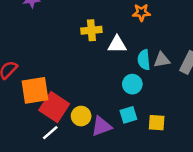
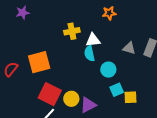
cyan semicircle: (144, 60) -> (89, 54), moved
gray triangle: (162, 60) -> (129, 48), turned 32
orange square: (35, 90) -> (39, 62), moved
cyan square: (128, 115) -> (117, 90), moved

